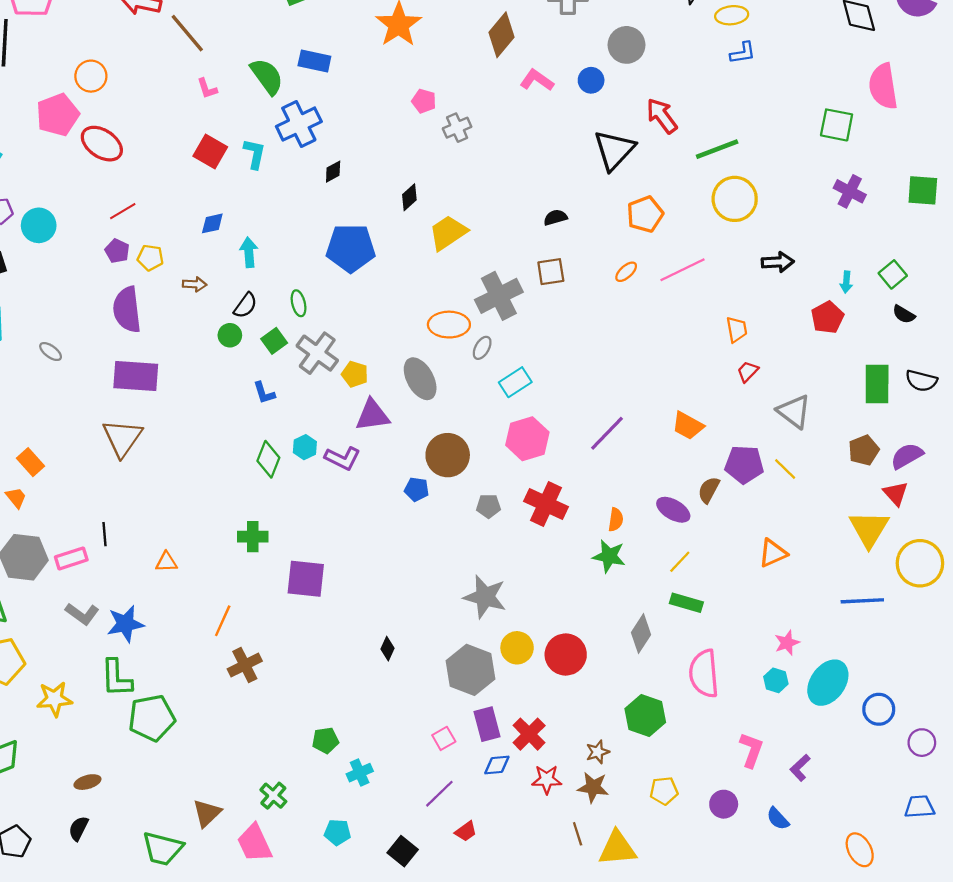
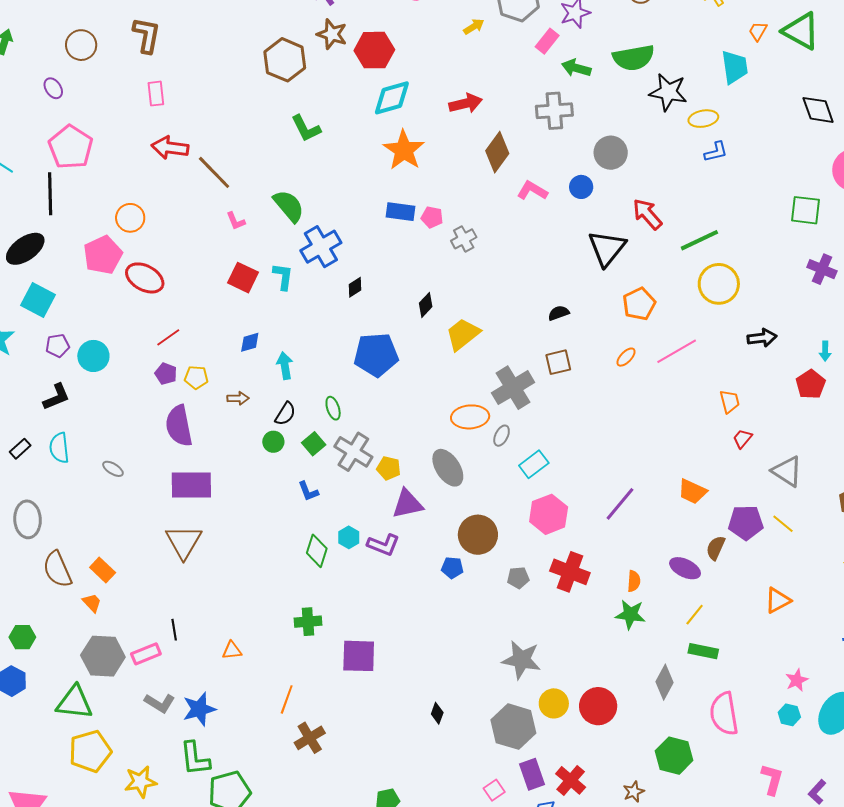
blue rectangle: (314, 61) -> (400, 212), moved

